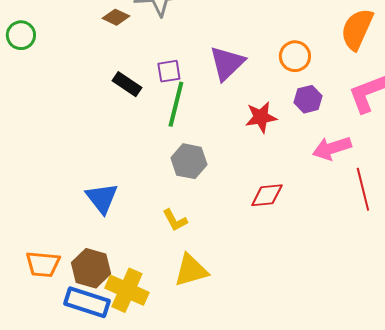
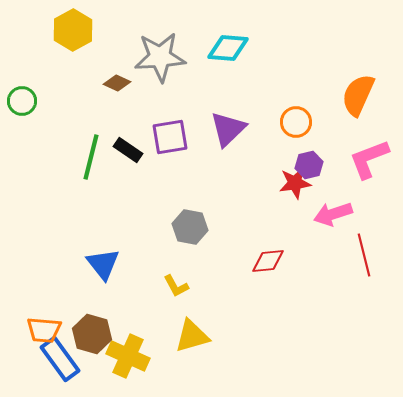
purple square: (169, 71) -> (170, 137), size x1.5
green line: (176, 104) -> (91, 157), moved
red star: (261, 117) -> (295, 183), moved
blue rectangle: (87, 302) -> (60, 359), moved, turned 36

